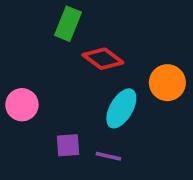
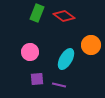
red diamond: (103, 59) -> (64, 16), moved
pink circle: (22, 105) -> (30, 52), moved

